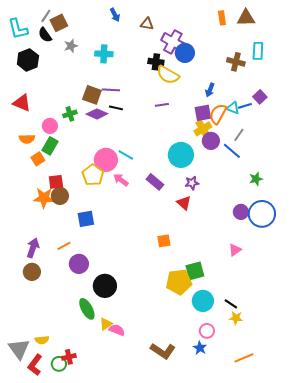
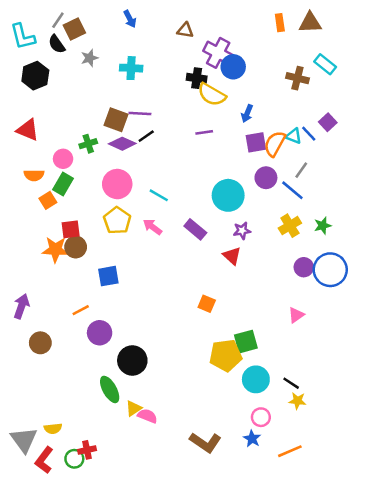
blue arrow: (115, 15) -> (130, 19), moved
cyan rectangle: (258, 51) -> (325, 64), turned -54
blue arrow: (210, 90) -> (247, 113), moved
blue line: (245, 106) -> (309, 134), turned 64
black line: (116, 108) -> (146, 136), turned -48
yellow cross: (203, 129) -> (290, 226), moved
pink circle: (106, 160) -> (117, 184), moved
orange square: (164, 241) -> (207, 304), turned 32
purple arrow: (33, 248) -> (21, 306), moved
orange line: (244, 358) -> (290, 451), moved

